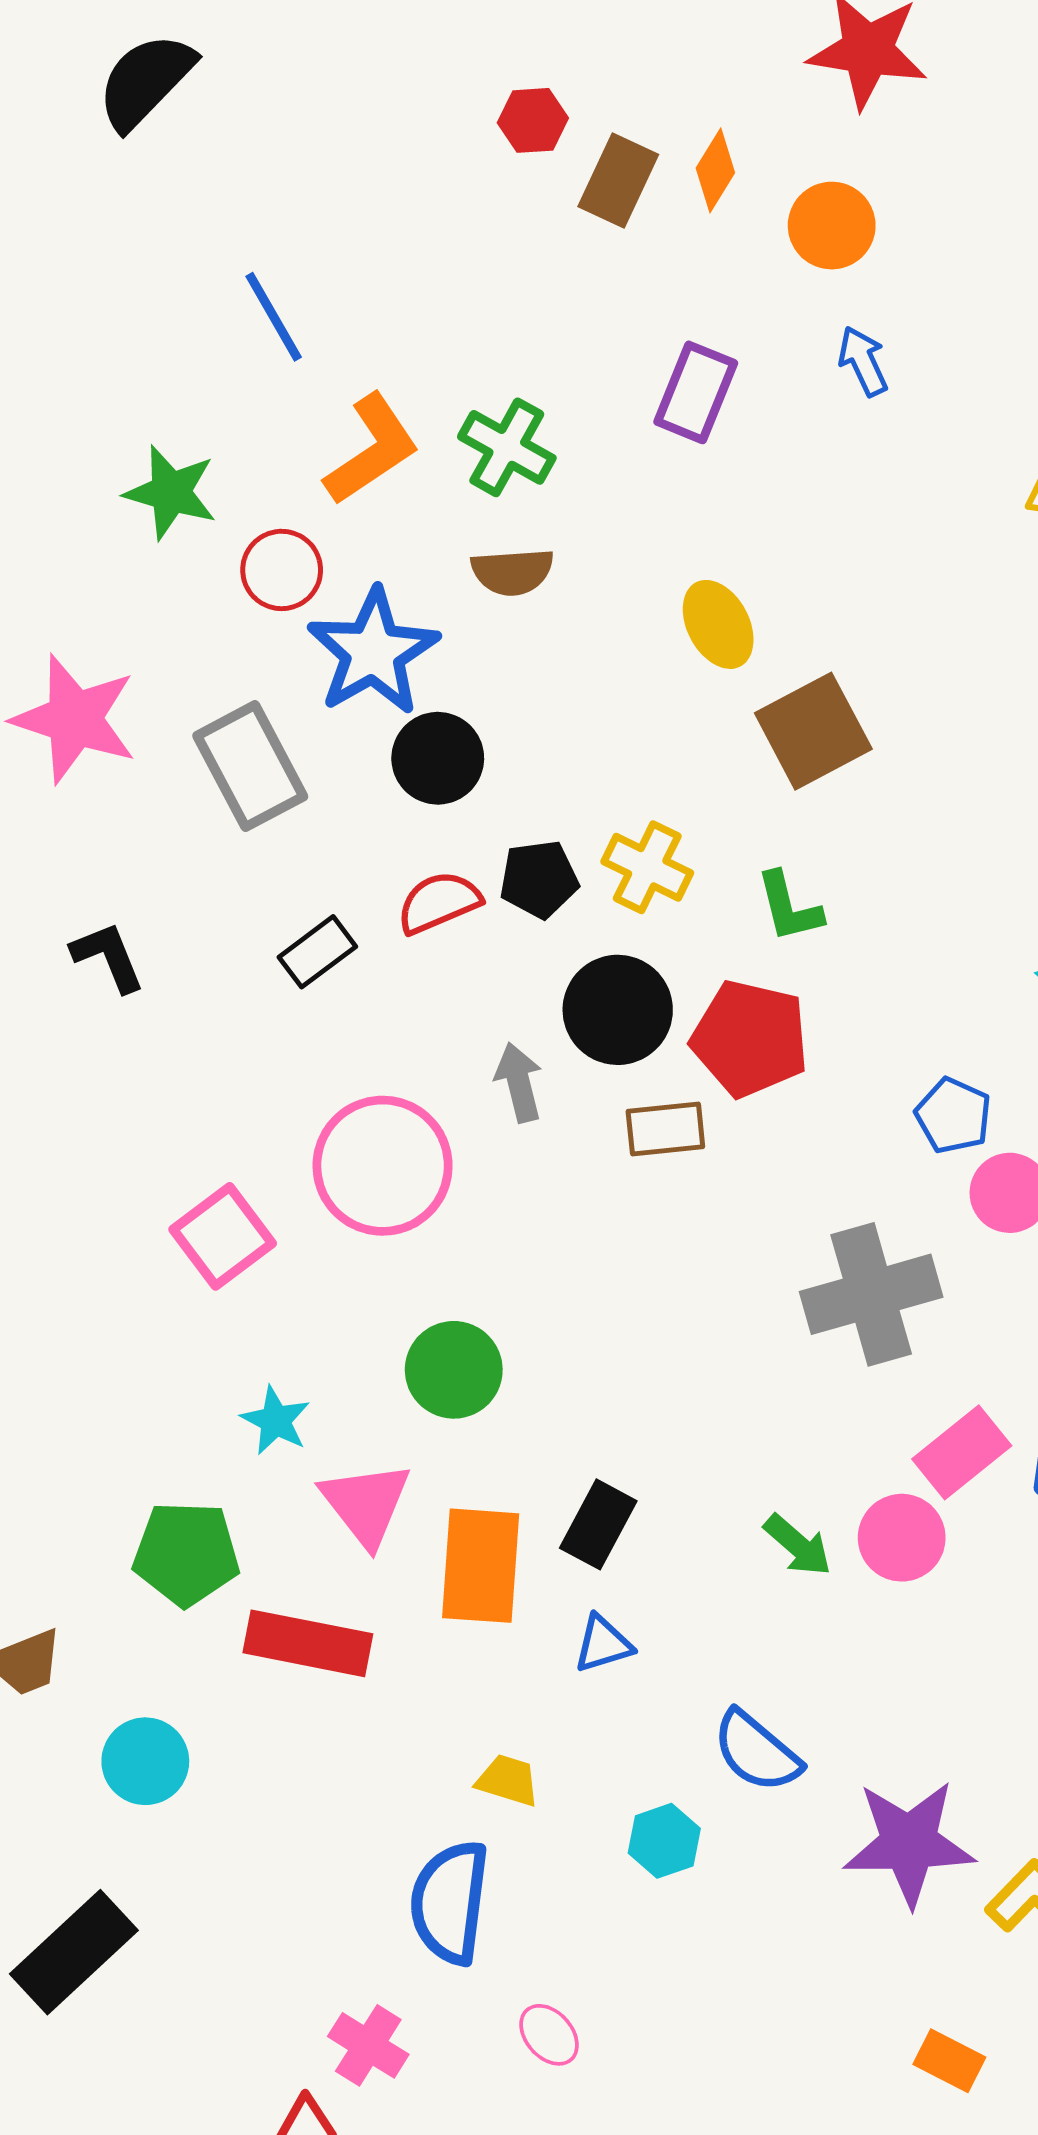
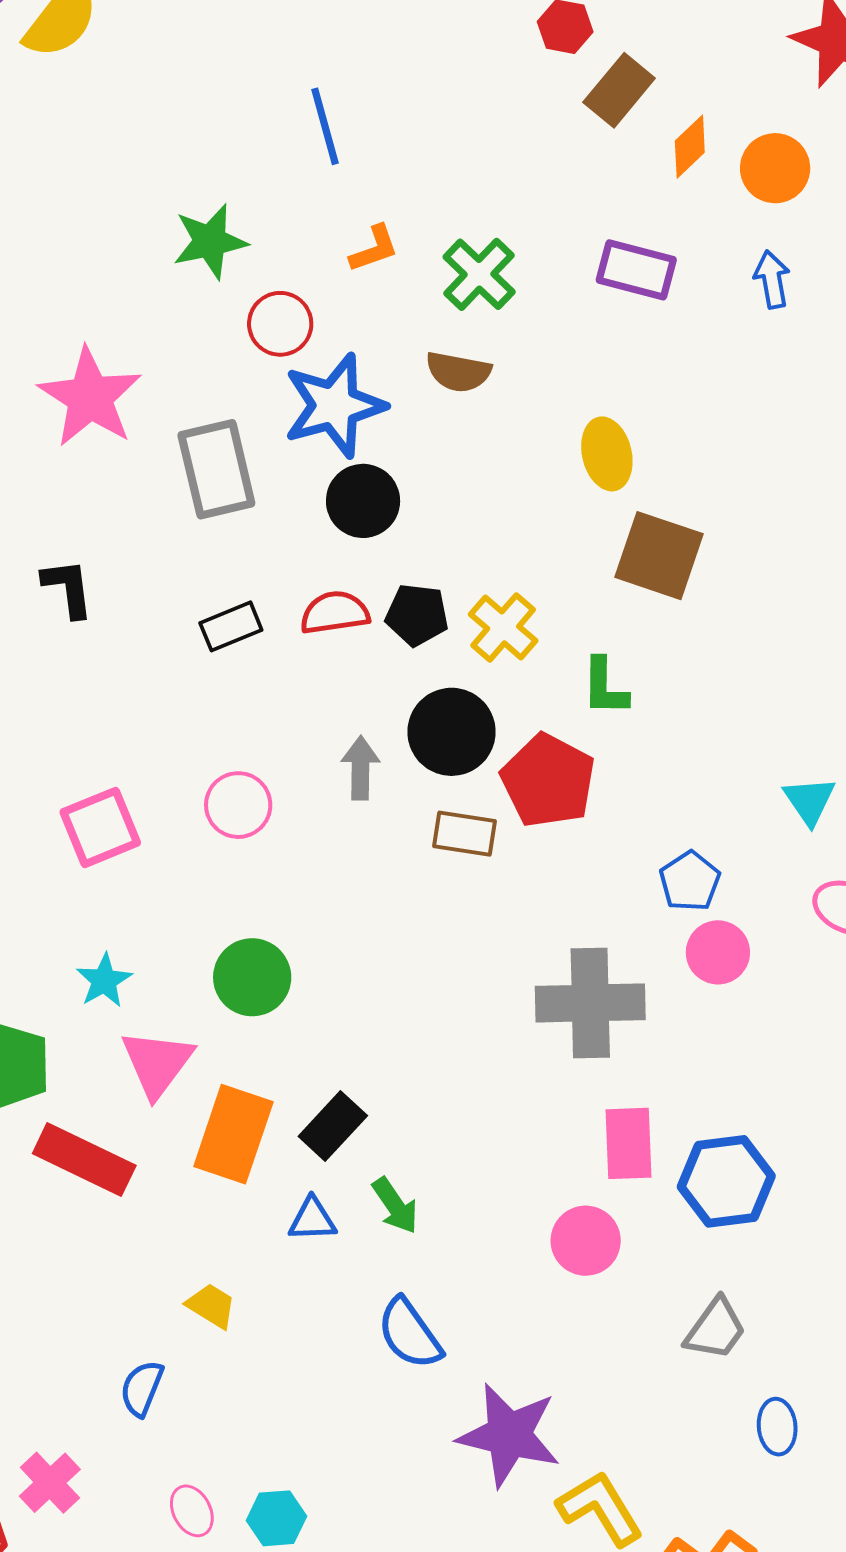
orange diamond: (715, 170) -> (690, 147), moved
purple rectangle: (696, 392) -> (636, 270), turned 68
orange L-shape: (372, 450) -> (374, 249), size x0.6
green star: (171, 492) -> (210, 241), turned 30
brown square: (813, 731) -> (659, 556), turned 32
pink circle: (383, 1166) -> (238, 805), size x0.6
pink rectangle: (962, 1452) -> (629, 1143), turned -68
pink circle: (902, 1538) -> (586, 1241), moved
green arrow: (798, 1545) -> (395, 1206), moved
cyan hexagon: (664, 1841) -> (277, 1518), moved
blue semicircle: (450, 1902) -> (142, 1388), size x0.6

